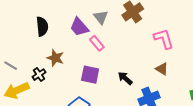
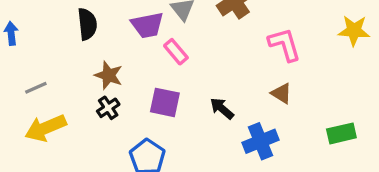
purple trapezoid: (79, 27) -> (147, 25), turned -60
gray line: (11, 66) -> (36, 88), turned -56
black cross: (39, 75) -> (108, 108), moved

